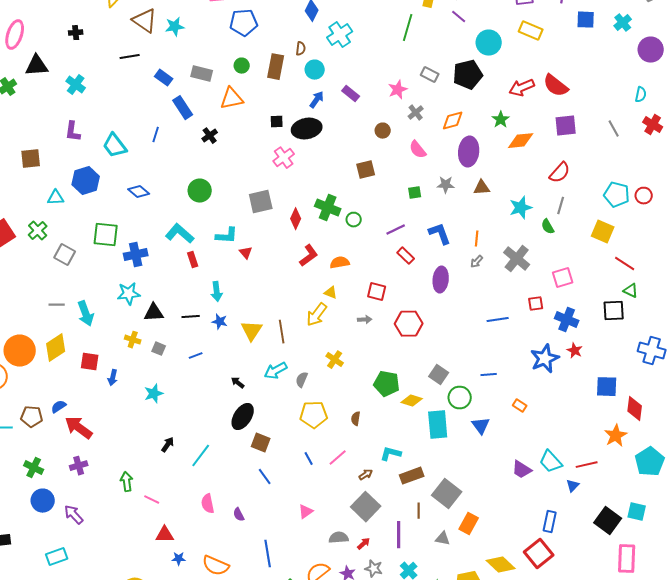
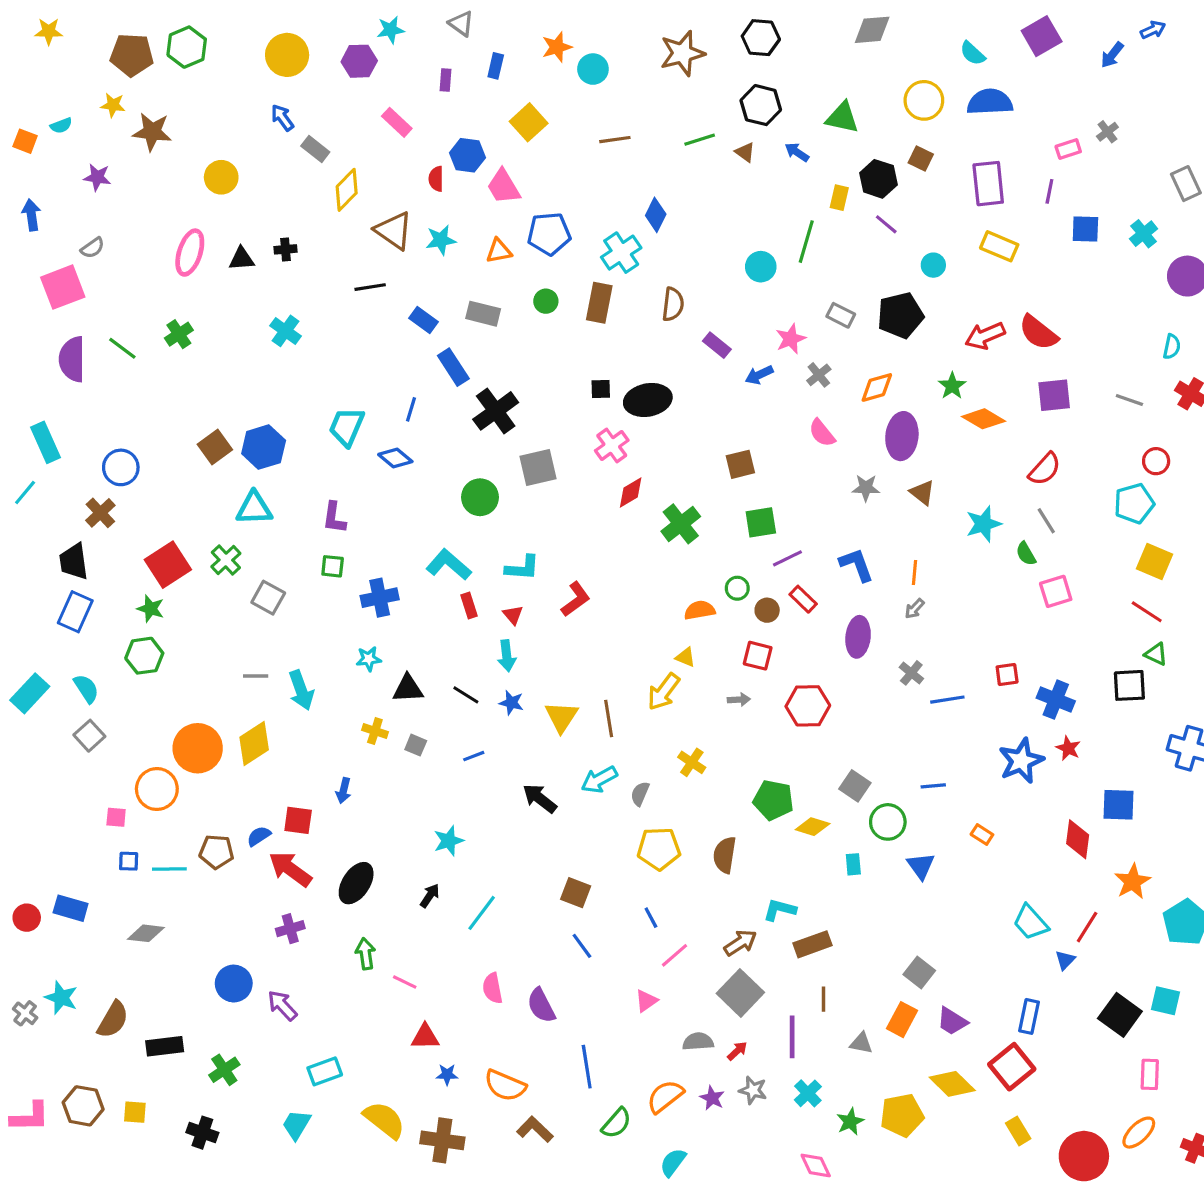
cyan cross: (340, 35) -> (621, 253), moved
cyan circle: (489, 43) -> (933, 265), size x0.6
brown semicircle: (301, 49) -> (673, 304), moved, size x1.5
black triangle: (37, 66) -> (242, 259), moved, size x0.7
cyan circle: (315, 70) -> (761, 267), moved
orange triangle: (232, 99) -> (499, 251), moved, size x0.7
blue arrow: (317, 100) -> (759, 375), moved, turned -150
gray line: (614, 129) -> (1129, 400), turned -42
brown circle: (383, 131) -> (767, 610), moved
purple L-shape: (73, 132) -> (334, 518), moved
black cross: (210, 136) -> (496, 411), size x1.8
orange diamond: (521, 141) -> (984, 419), turned 36
cyan trapezoid: (115, 146) -> (347, 427), turned 60
brown square: (31, 159) -> (215, 447), turned -30
blue hexagon: (86, 181) -> (264, 447), moved
brown triangle: (482, 188) -> (922, 493), turned 42
blue diamond: (139, 192) -> (395, 458), moved
green square: (415, 193) -> (761, 522), moved, size x1.5
cyan pentagon: (617, 195) -> (1134, 504), turned -30
red circle: (644, 196) -> (1156, 461), moved
cyan triangle: (56, 198) -> (254, 508), size x1.4
gray square: (261, 202) -> (538, 467), moved
gray line: (561, 206) -> (1046, 521), turned -48
green cross: (328, 208) -> (681, 524), turned 30
red diamond: (296, 219) -> (631, 493), moved, turned 35
green circle: (354, 220) -> (737, 588), moved
yellow square: (603, 232) -> (1154, 562), moved
green square: (106, 235) -> (333, 566), size x0.6
red triangle: (246, 253) -> (513, 615), moved
red L-shape: (309, 256) -> (576, 599), moved
gray cross: (517, 259) -> (911, 673), moved, size x0.6
pink square: (563, 278) -> (1056, 591), moved
cyan star: (129, 294) -> (369, 659), size x0.7
black line: (191, 317) -> (466, 695), turned 36
red square: (90, 362) -> (298, 820), moved
black arrow: (238, 383) -> (540, 798), size x1.6
cyan star: (154, 394) -> (449, 841), moved
red diamond: (635, 409) -> (1078, 839), moved
black ellipse: (243, 417) -> (356, 883), moved
brown semicircle: (356, 419) -> (725, 855), size x1.6
cyan rectangle: (438, 425) -> (853, 864), size x0.5
pink line: (338, 458) -> (675, 955), moved
red line: (587, 465) -> (1087, 927), turned -45
green cross: (34, 468) -> (224, 1070), moved, turned 30
purple trapezoid: (522, 470) -> (952, 1021), moved
brown arrow: (366, 475) -> (740, 943), size x1.5
gray square: (447, 494) -> (919, 973), moved, size x0.7
purple semicircle: (239, 515) -> (541, 1005), size x1.6
cyan rectangle: (57, 557) -> (325, 1071), moved
pink rectangle: (627, 559) -> (1150, 1074), size x0.7

